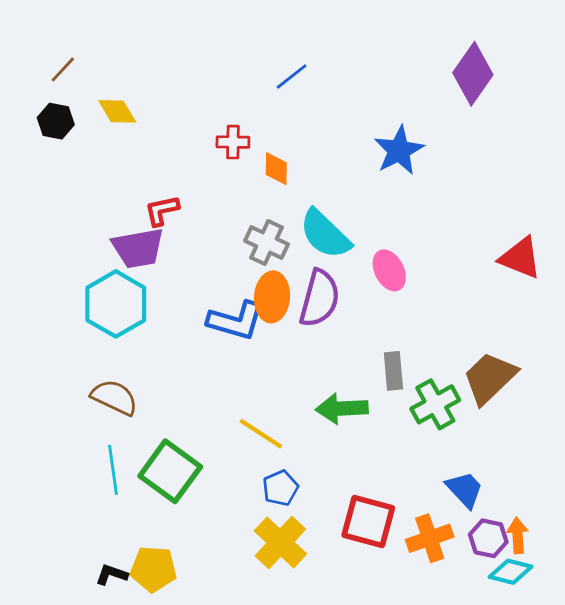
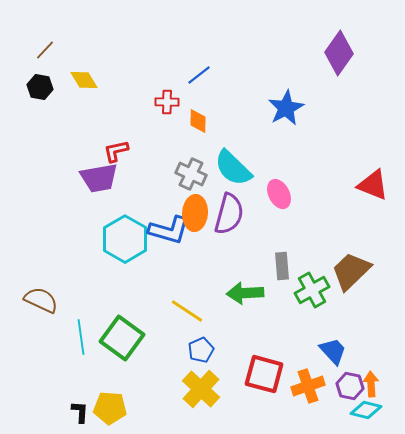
blue line: (292, 76) -> (199, 75), moved
cyan hexagon: (116, 304) -> (125, 239), moved
brown semicircle: (114, 397) -> (41, 300), moved
black L-shape: (112, 575) -> (80, 412), turned 75

